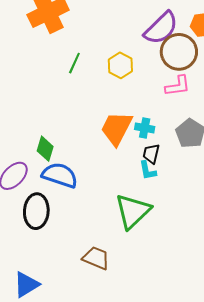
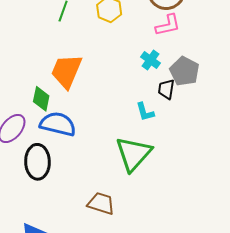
orange trapezoid: (116, 128) -> (66, 71), moved
cyan cross: (145, 128) -> (151, 60), moved, turned 30
black trapezoid: (151, 154) -> (166, 89), moved

